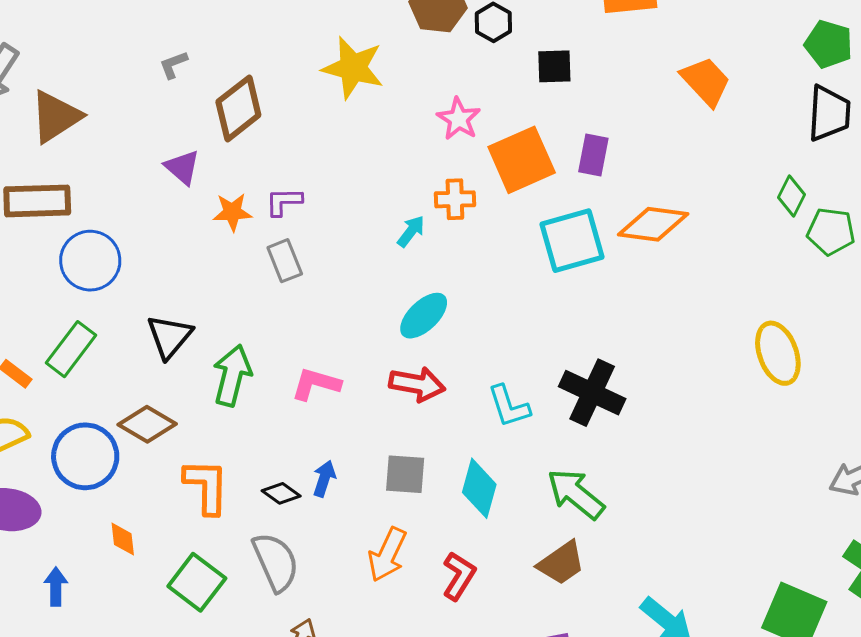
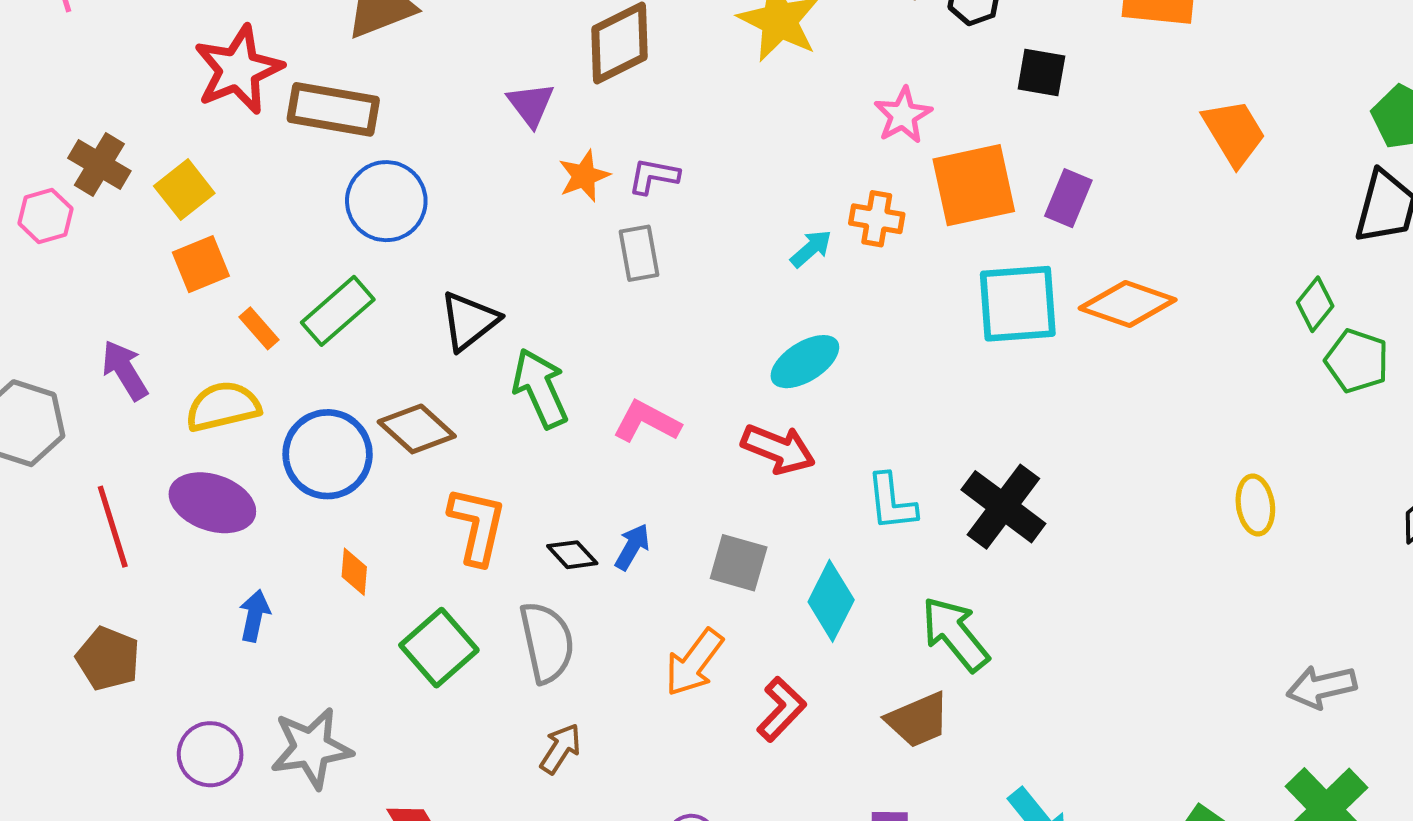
orange star: (232, 212) -> (584, 176), turned -30
yellow ellipse: (778, 353) -> (1255, 505), size x0.7
green arrow: (232, 375) -> (540, 388), turned -50

